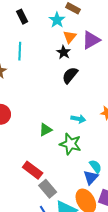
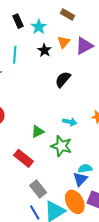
cyan star: (57, 20) -> (39, 27), moved
black star: (64, 52) -> (44, 50), moved
cyan semicircle: (95, 166) -> (85, 168), turned -64
red rectangle: (33, 170) -> (24, 158), moved

